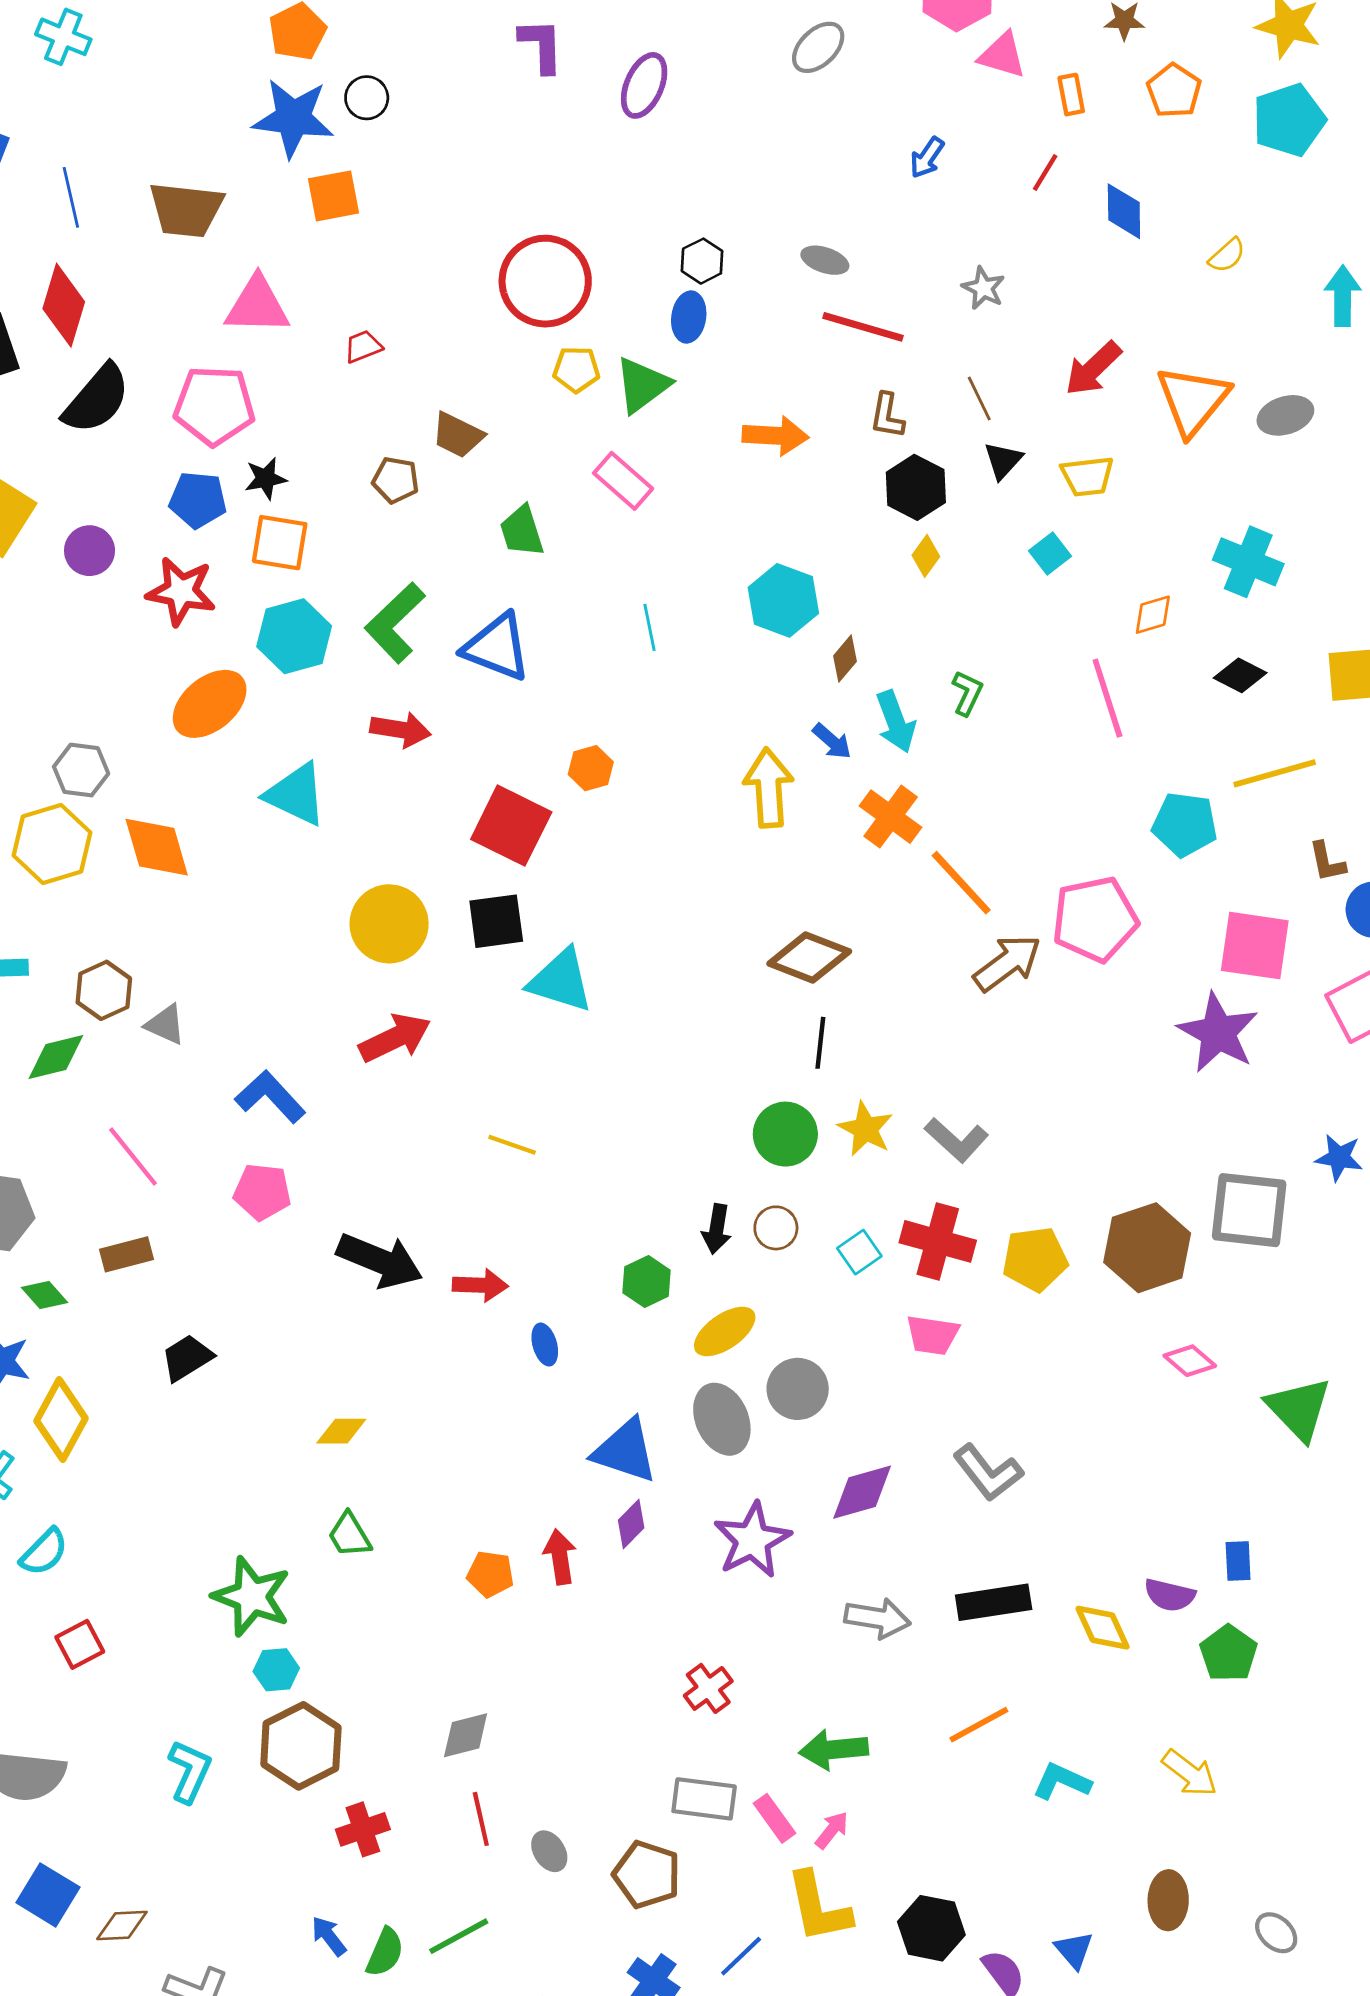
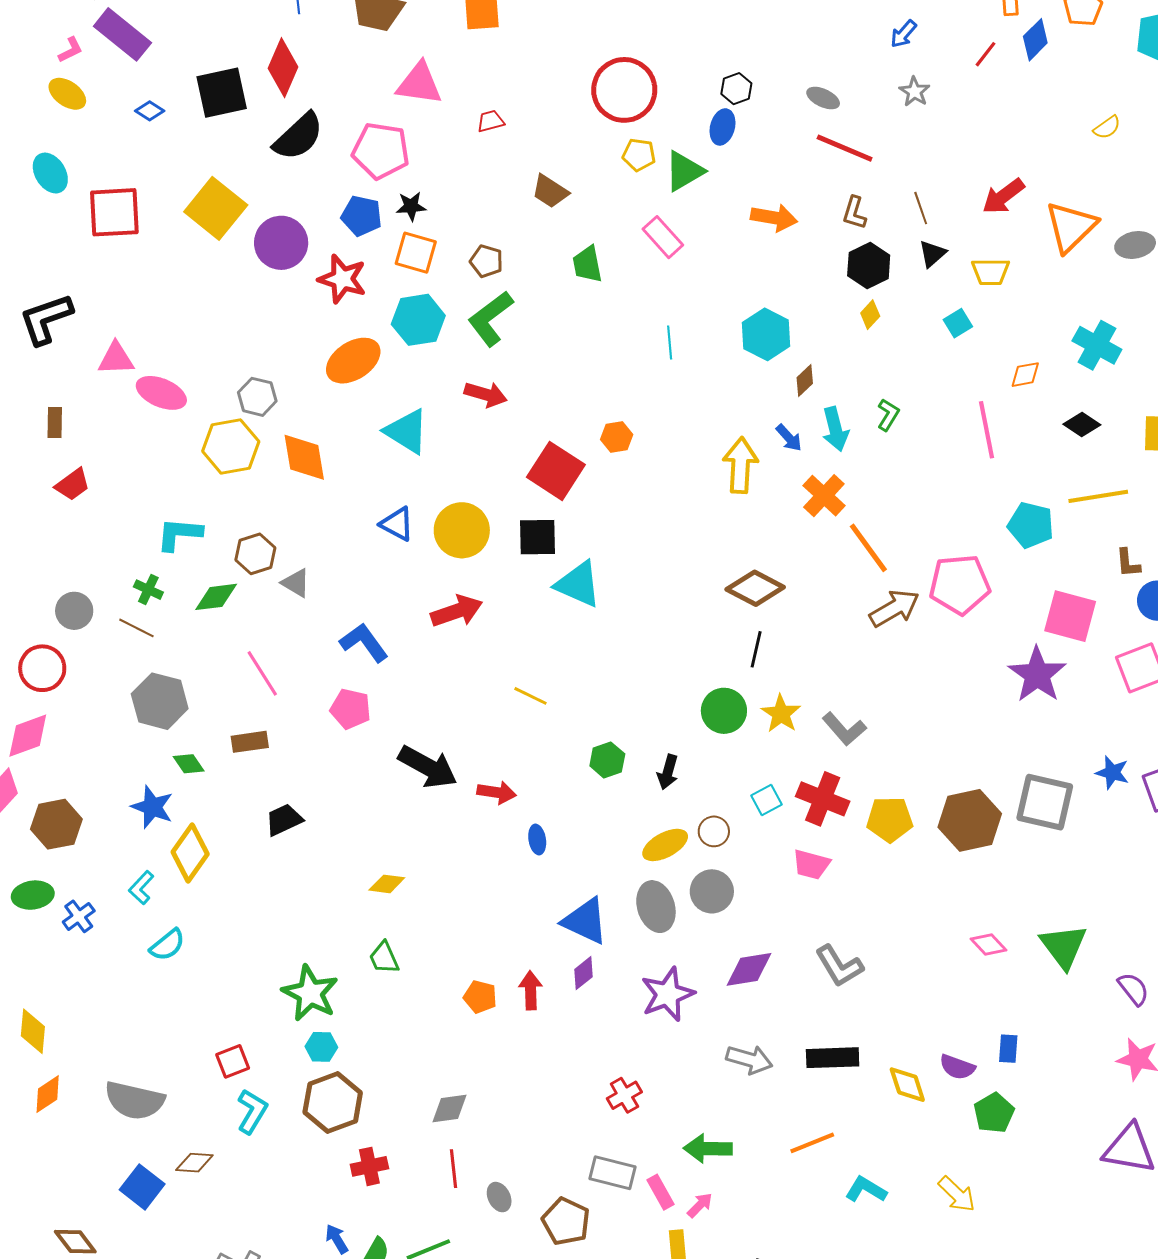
blue diamond: (1124, 211) -> (1035, 40), moved, turned 39
gray star: (983, 288) -> (915, 92), moved
brown pentagon: (396, 480) -> (486, 261), moved
purple circle: (90, 551) -> (281, 243), size x1.5
blue triangle: (497, 647) -> (397, 524), moved, size x0.7
brown circle: (776, 1228) -> (714, 831), moved
green hexagon: (647, 1281) -> (607, 760), moved
pink diamond: (1190, 1361) -> (988, 944), moved
red square: (80, 1644) -> (233, 1061), moved
brown diamond: (122, 1925) -> (194, 1163), moved

